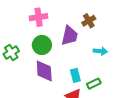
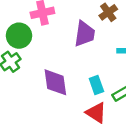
green circle: (42, 45) -> (19, 36), moved

